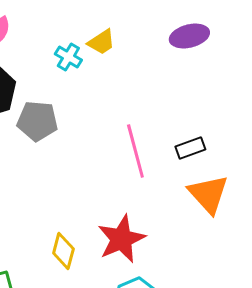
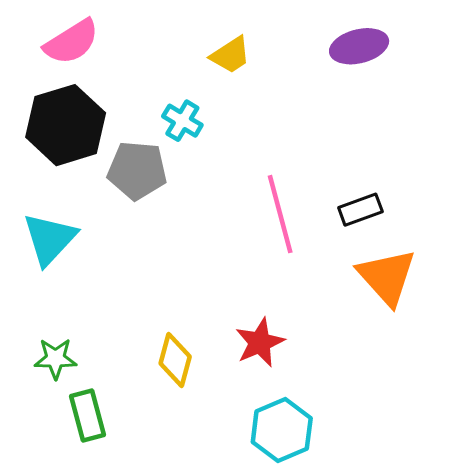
cyan cross: (68, 57) -> (182, 121), moved
red star: (121, 239) -> (260, 343), size x0.7

